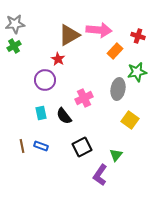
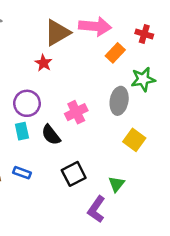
purple circle: (45, 80) -> (27, 103), moved

